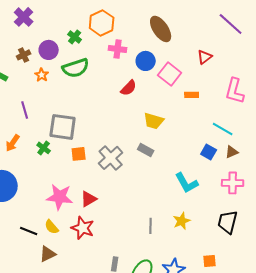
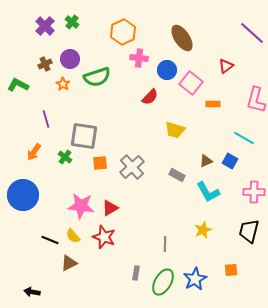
green cross: (75, 37) -> (72, 22), moved
gray rectangle: (146, 150) -> (177, 175), moved
brown triangle: (232, 152) -> (206, 161), moved
gray line: (151, 226) -> (165, 244), moved

